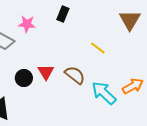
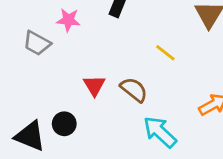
black circle: (24, 78) -> (64, 124), moved
cyan arrow: (104, 93) -> (160, 132), moved

